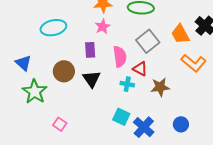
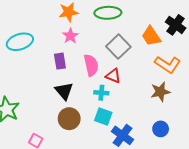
brown circle: (64, 71) -> (69, 119), moved
brown star: (160, 87) -> (160, 92), moved
cyan square: (121, 117) -> (103, 116), moved

